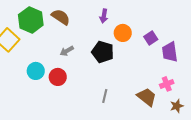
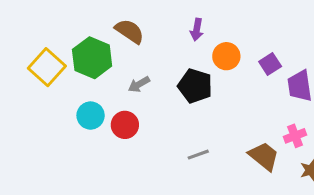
green hexagon: (31, 20) -> (92, 58), moved
gray line: (105, 96) -> (198, 155), turned 56

